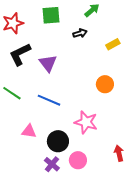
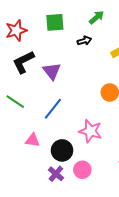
blue line: (49, 100) -> (53, 109), turned -75

